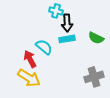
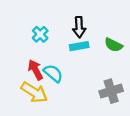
cyan cross: (56, 11) -> (40, 34), moved, turned 32
cyan semicircle: (44, 47) -> (53, 73), moved

